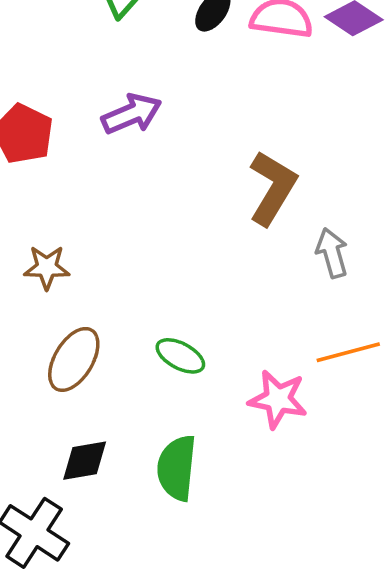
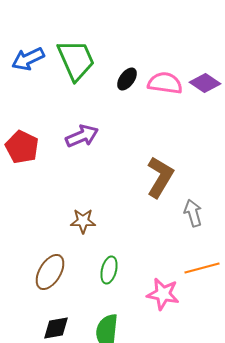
brown star: (47, 267) -> (83, 221), moved
green ellipse: (180, 356) -> (109, 270), turned 76

